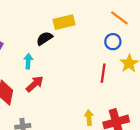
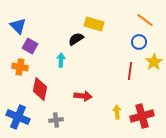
yellow rectangle: (64, 22) -> (94, 24), turned 30
red arrow: (35, 84) -> (83, 96), moved, turned 48

